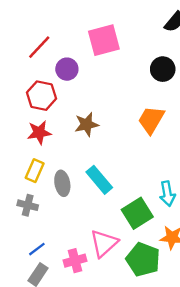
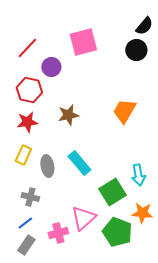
black circle: (163, 69) -> (136, 50), moved
gray cross: (28, 205) -> (30, 197), moved

